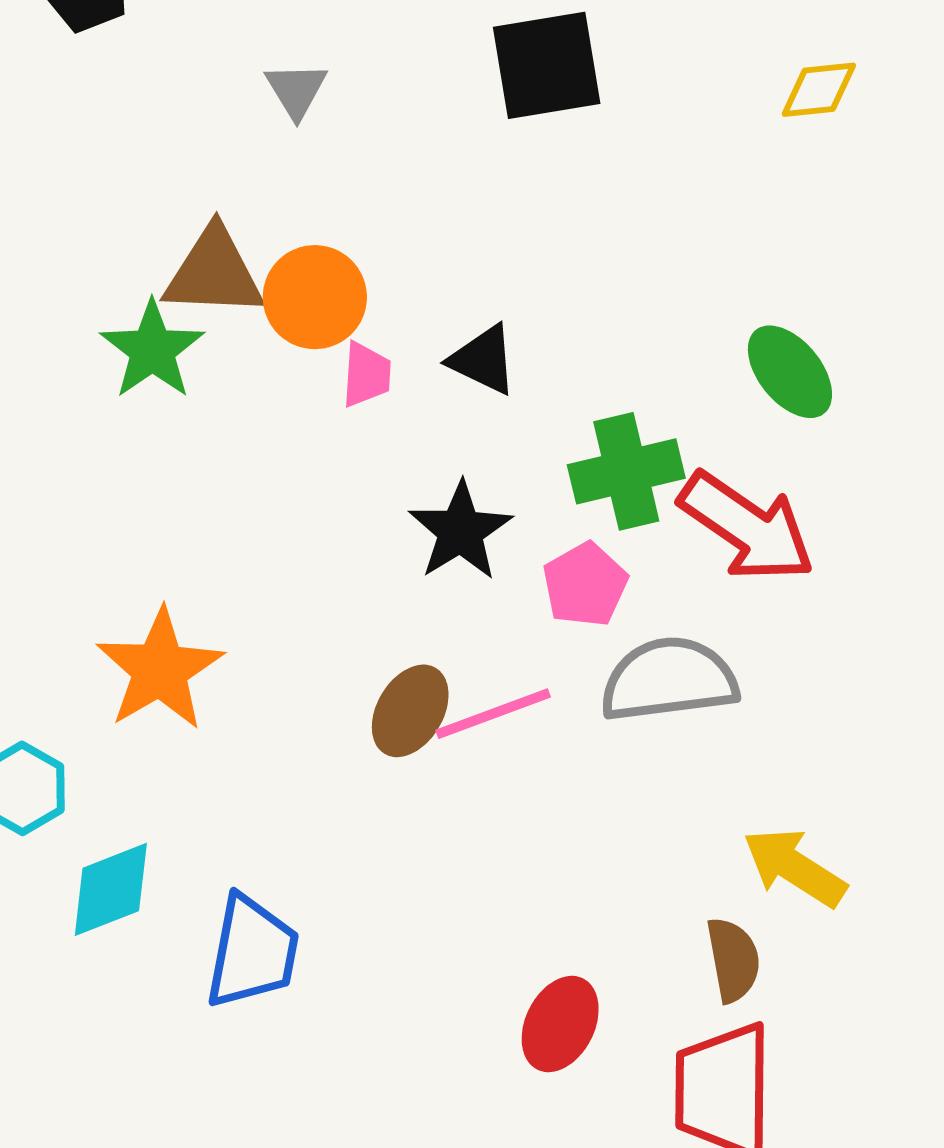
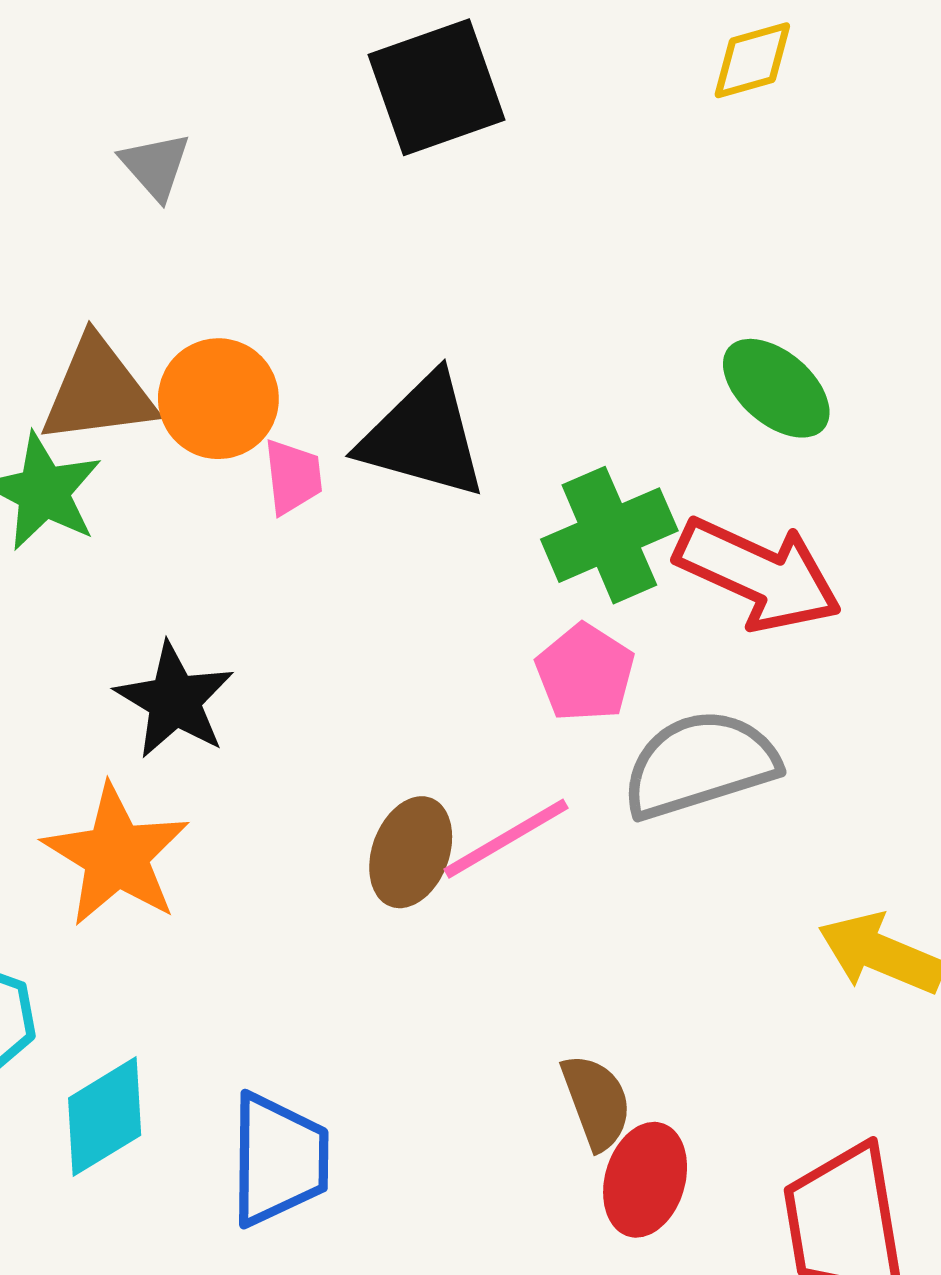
black triangle: (483, 360) -> (423, 436), size x1.6
black star: (460, 531) -> (175, 700), moved
brown semicircle: (733, 960) -> (596, 1102), moved

